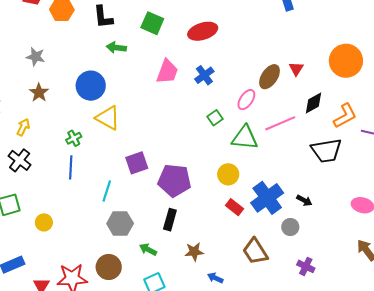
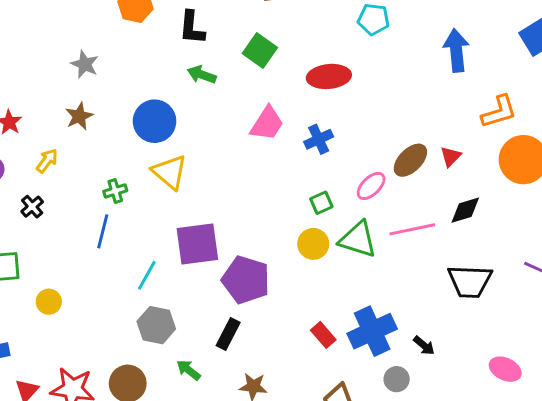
orange L-shape: (345, 116) -> (499, 112), moved
black cross: (20, 160) -> (32, 207), size x0.7
purple square: (137, 163) -> (197, 244), size x1.4
yellow circle: (228, 174) -> (313, 244), moved

